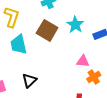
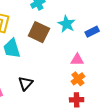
orange cross: (94, 77) -> (78, 79), moved

